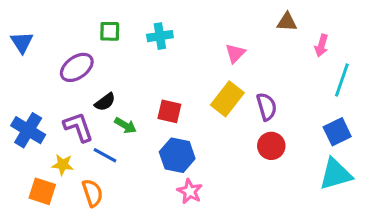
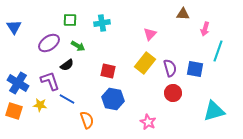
green arrow: (125, 125) -> (78, 46), moved
blue square: (337, 132) -> (195, 69), moved, turned 36
orange square: (42, 191) -> (14, 111), moved
pink star: (190, 191) -> (148, 122), moved
orange semicircle: (92, 193) -> (87, 120), moved

